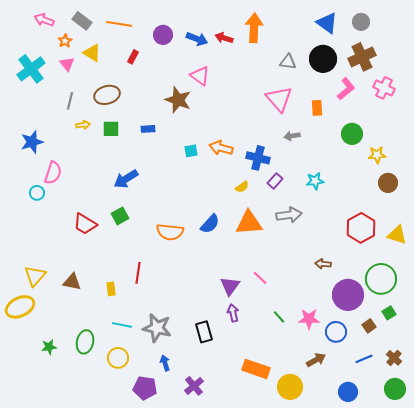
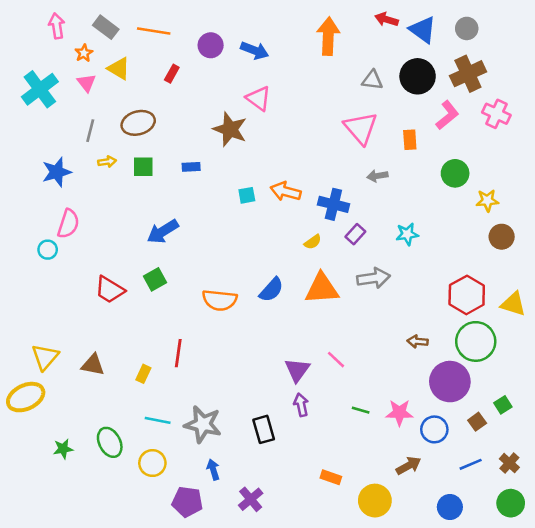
pink arrow: (44, 20) -> (57, 26), turned 60
red arrow: (224, 38) -> (386, 19), moved
blue star: (32, 142) -> (57, 172), moved
green circle: (381, 279) -> (476, 341), moved
yellow rectangle: (111, 289) -> (143, 374), turned 32
green line: (279, 317) -> (361, 410), turned -32
green ellipse: (85, 342) -> (110, 442), turned -40
orange rectangle: (256, 369) -> (331, 477), size x0.6

